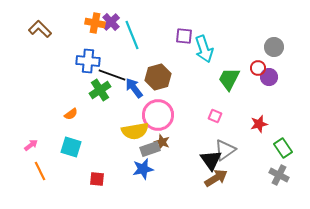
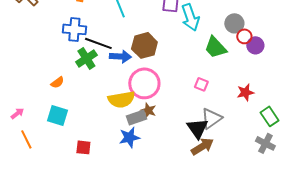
gray circle: (274, 47) -> (234, 23), moved
green trapezoid: (229, 79) -> (215, 47), turned -70
blue arrow: (134, 88) -> (120, 56), turned 130

